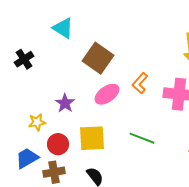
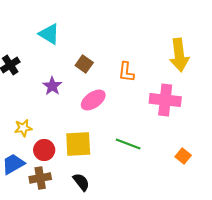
brown square: (98, 58) -> (84, 64), size x0.6
orange L-shape: (140, 83) -> (126, 72), moved, turned -35
purple star: (65, 103) -> (52, 86), moved

